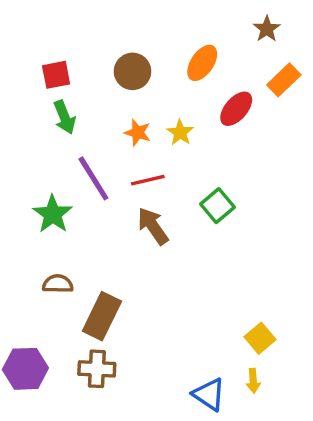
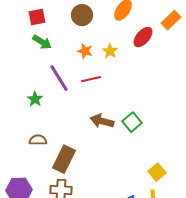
green arrow: (65, 117) -> (42, 42), turned -36
green square: (217, 206) -> (132, 122), moved
green star: (53, 214) -> (35, 99), size x0.7
brown arrow: (153, 226) -> (102, 121), moved, turned -40

